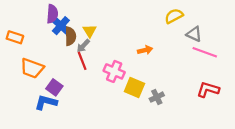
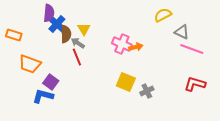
gray arrow: (83, 46) -> (78, 43), turned 80
pink cross: (114, 71) -> (122, 44), moved

